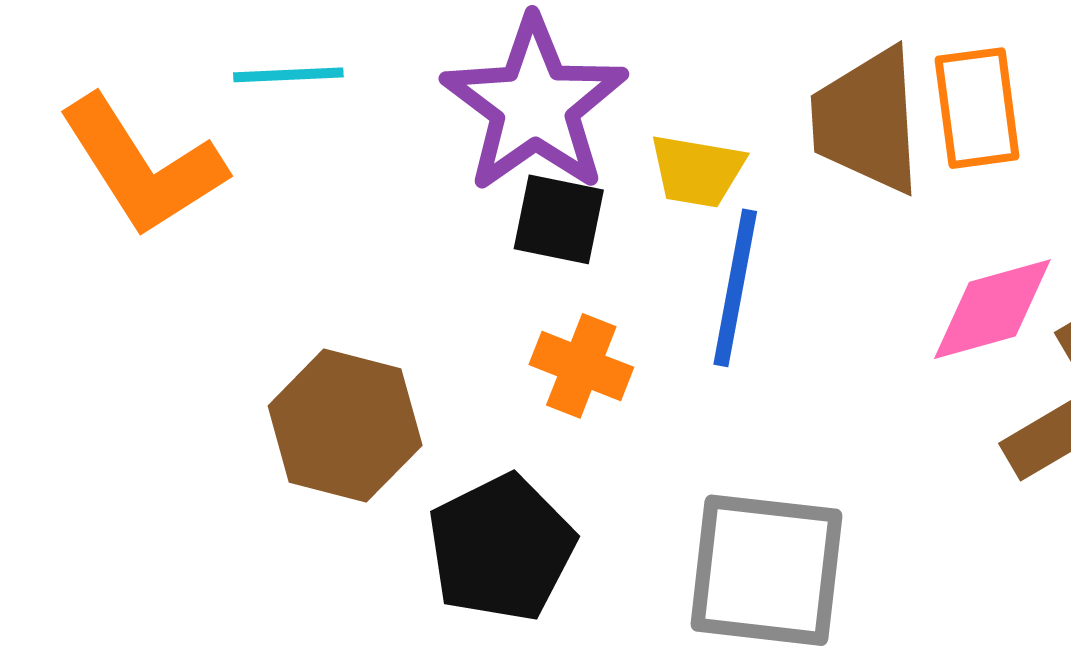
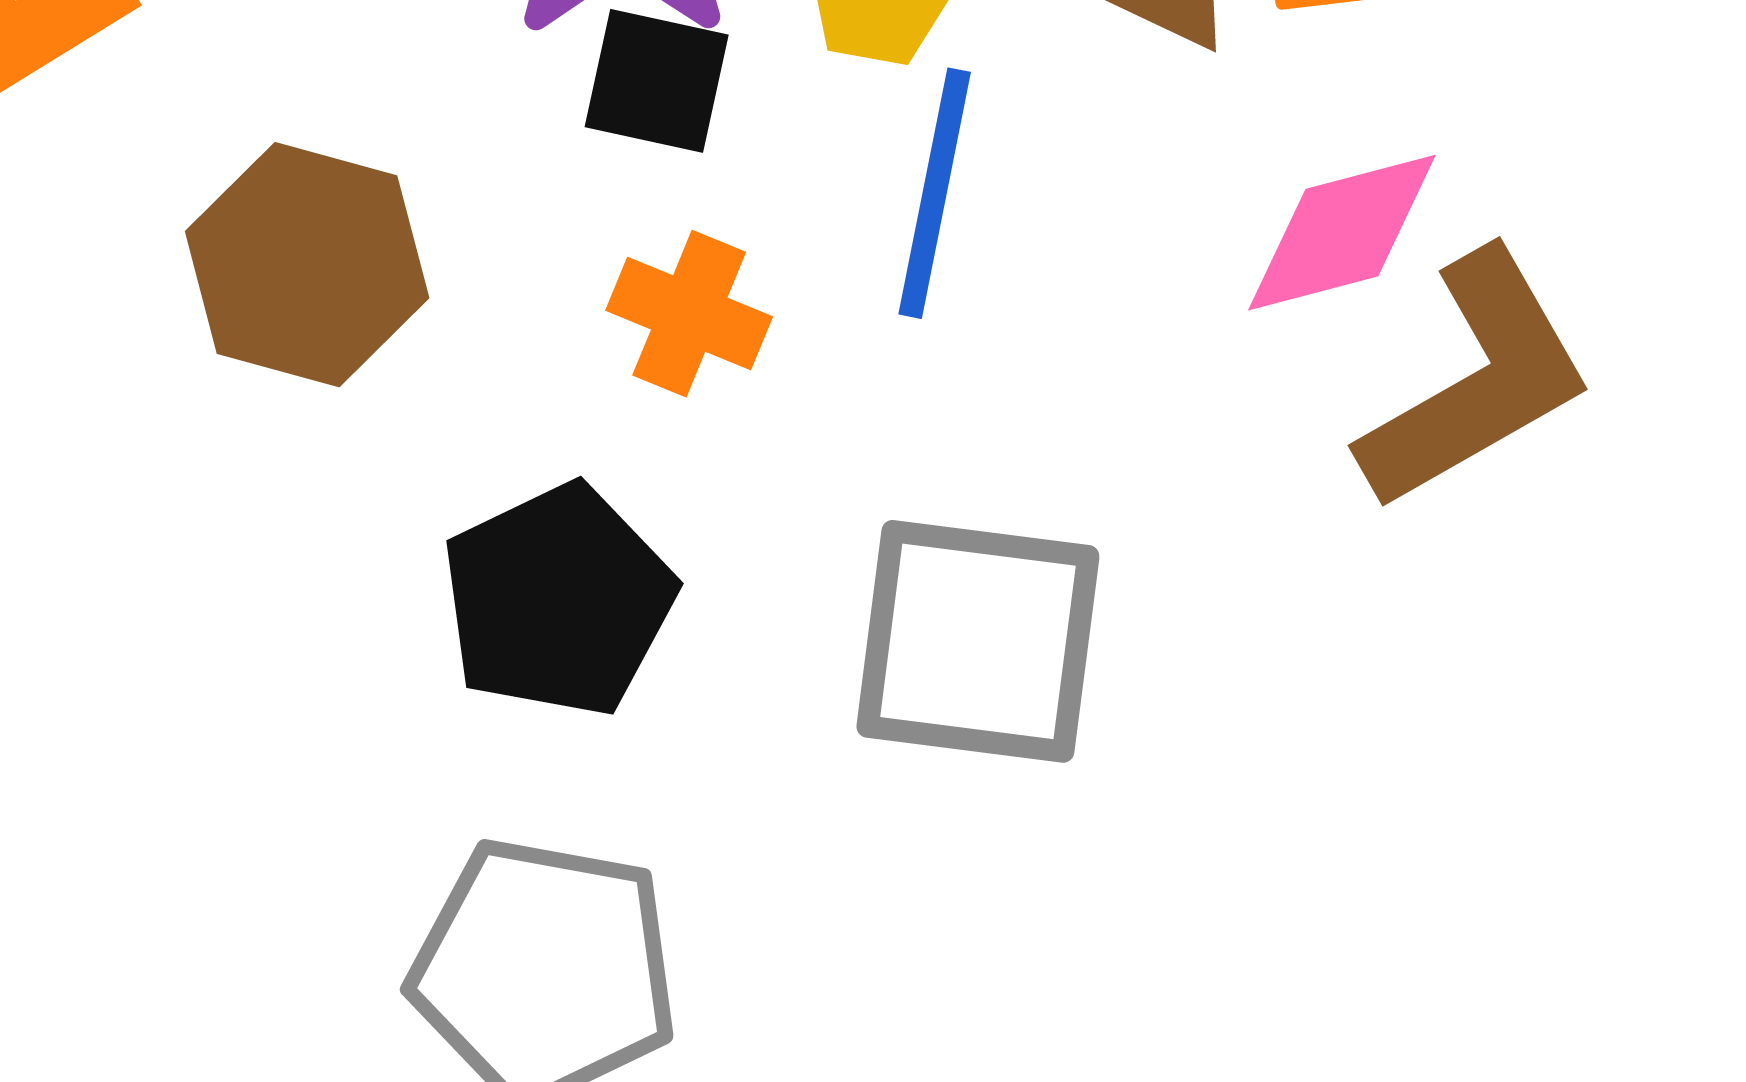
brown hexagon: (345, 426) -> (307, 265), moved

